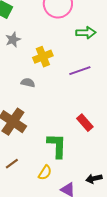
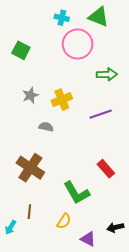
gray star: (13, 40) -> (30, 95), moved
green L-shape: (57, 146) -> (76, 193), turned 148
brown line: (12, 164) -> (29, 212), turned -48

